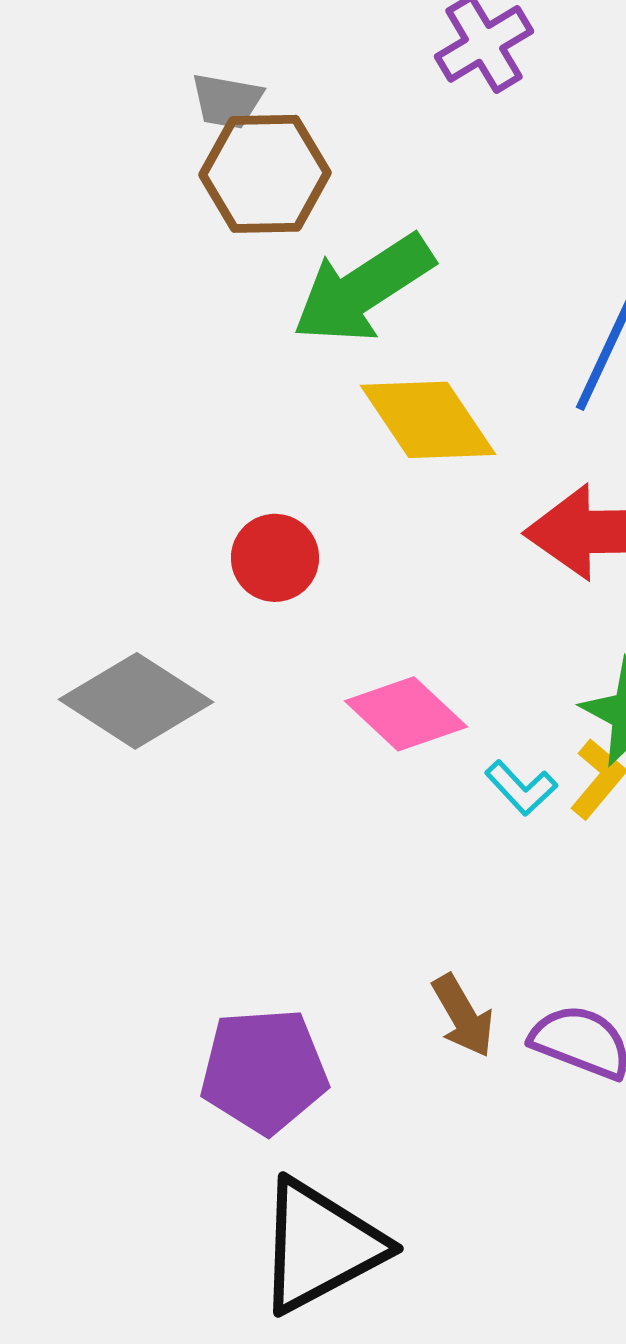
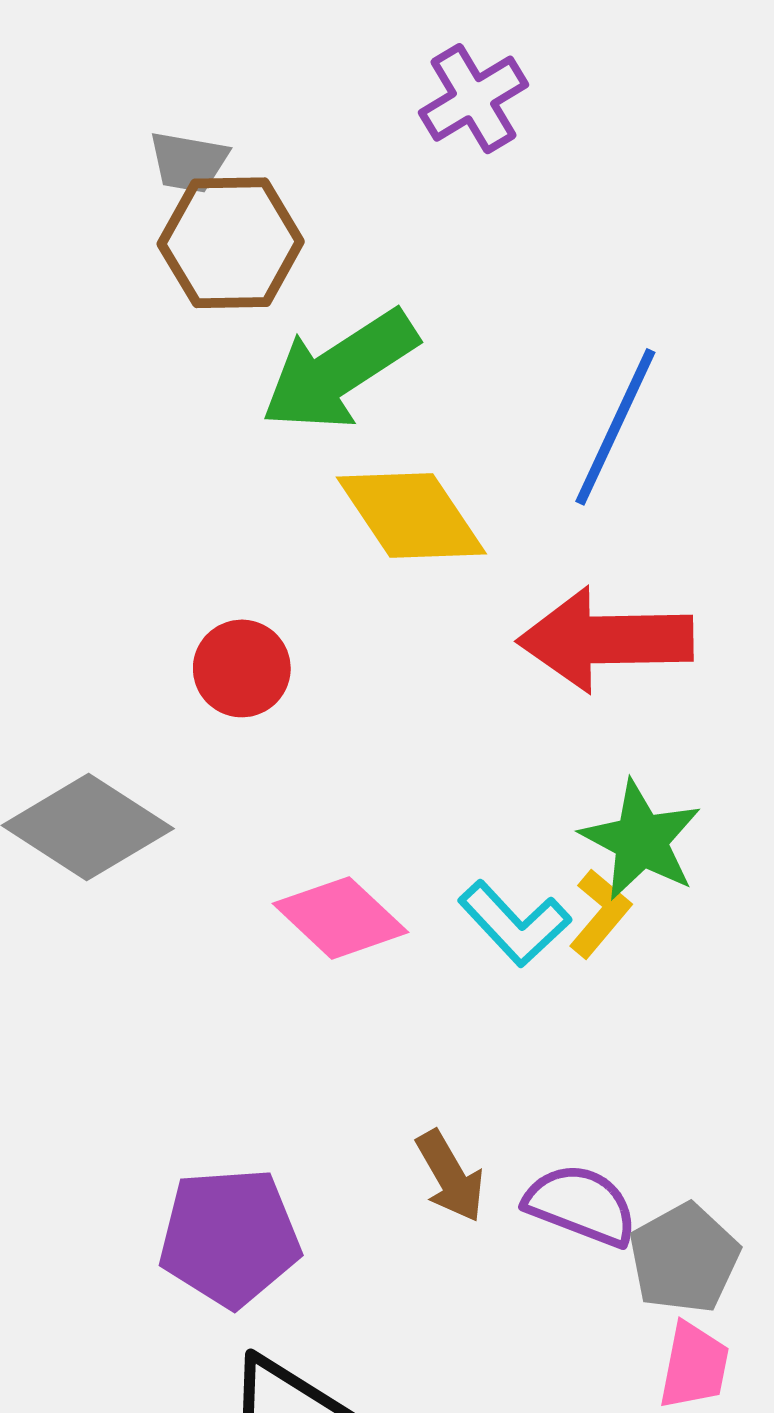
pink diamond: (406, 714) -> (340, 918), moved
cyan L-shape: (521, 788) -> (515, 923), size x1.4

